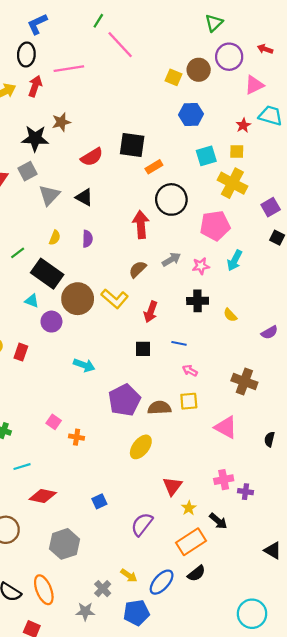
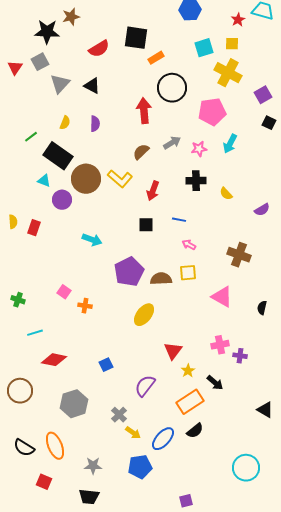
gray cross: (103, 589) -> (119, 415), moved

